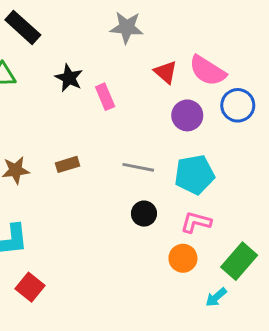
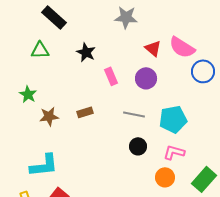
pink rectangle: (105, 97) -> (111, 76), moved
purple circle: (187, 115) -> (146, 78), moved

